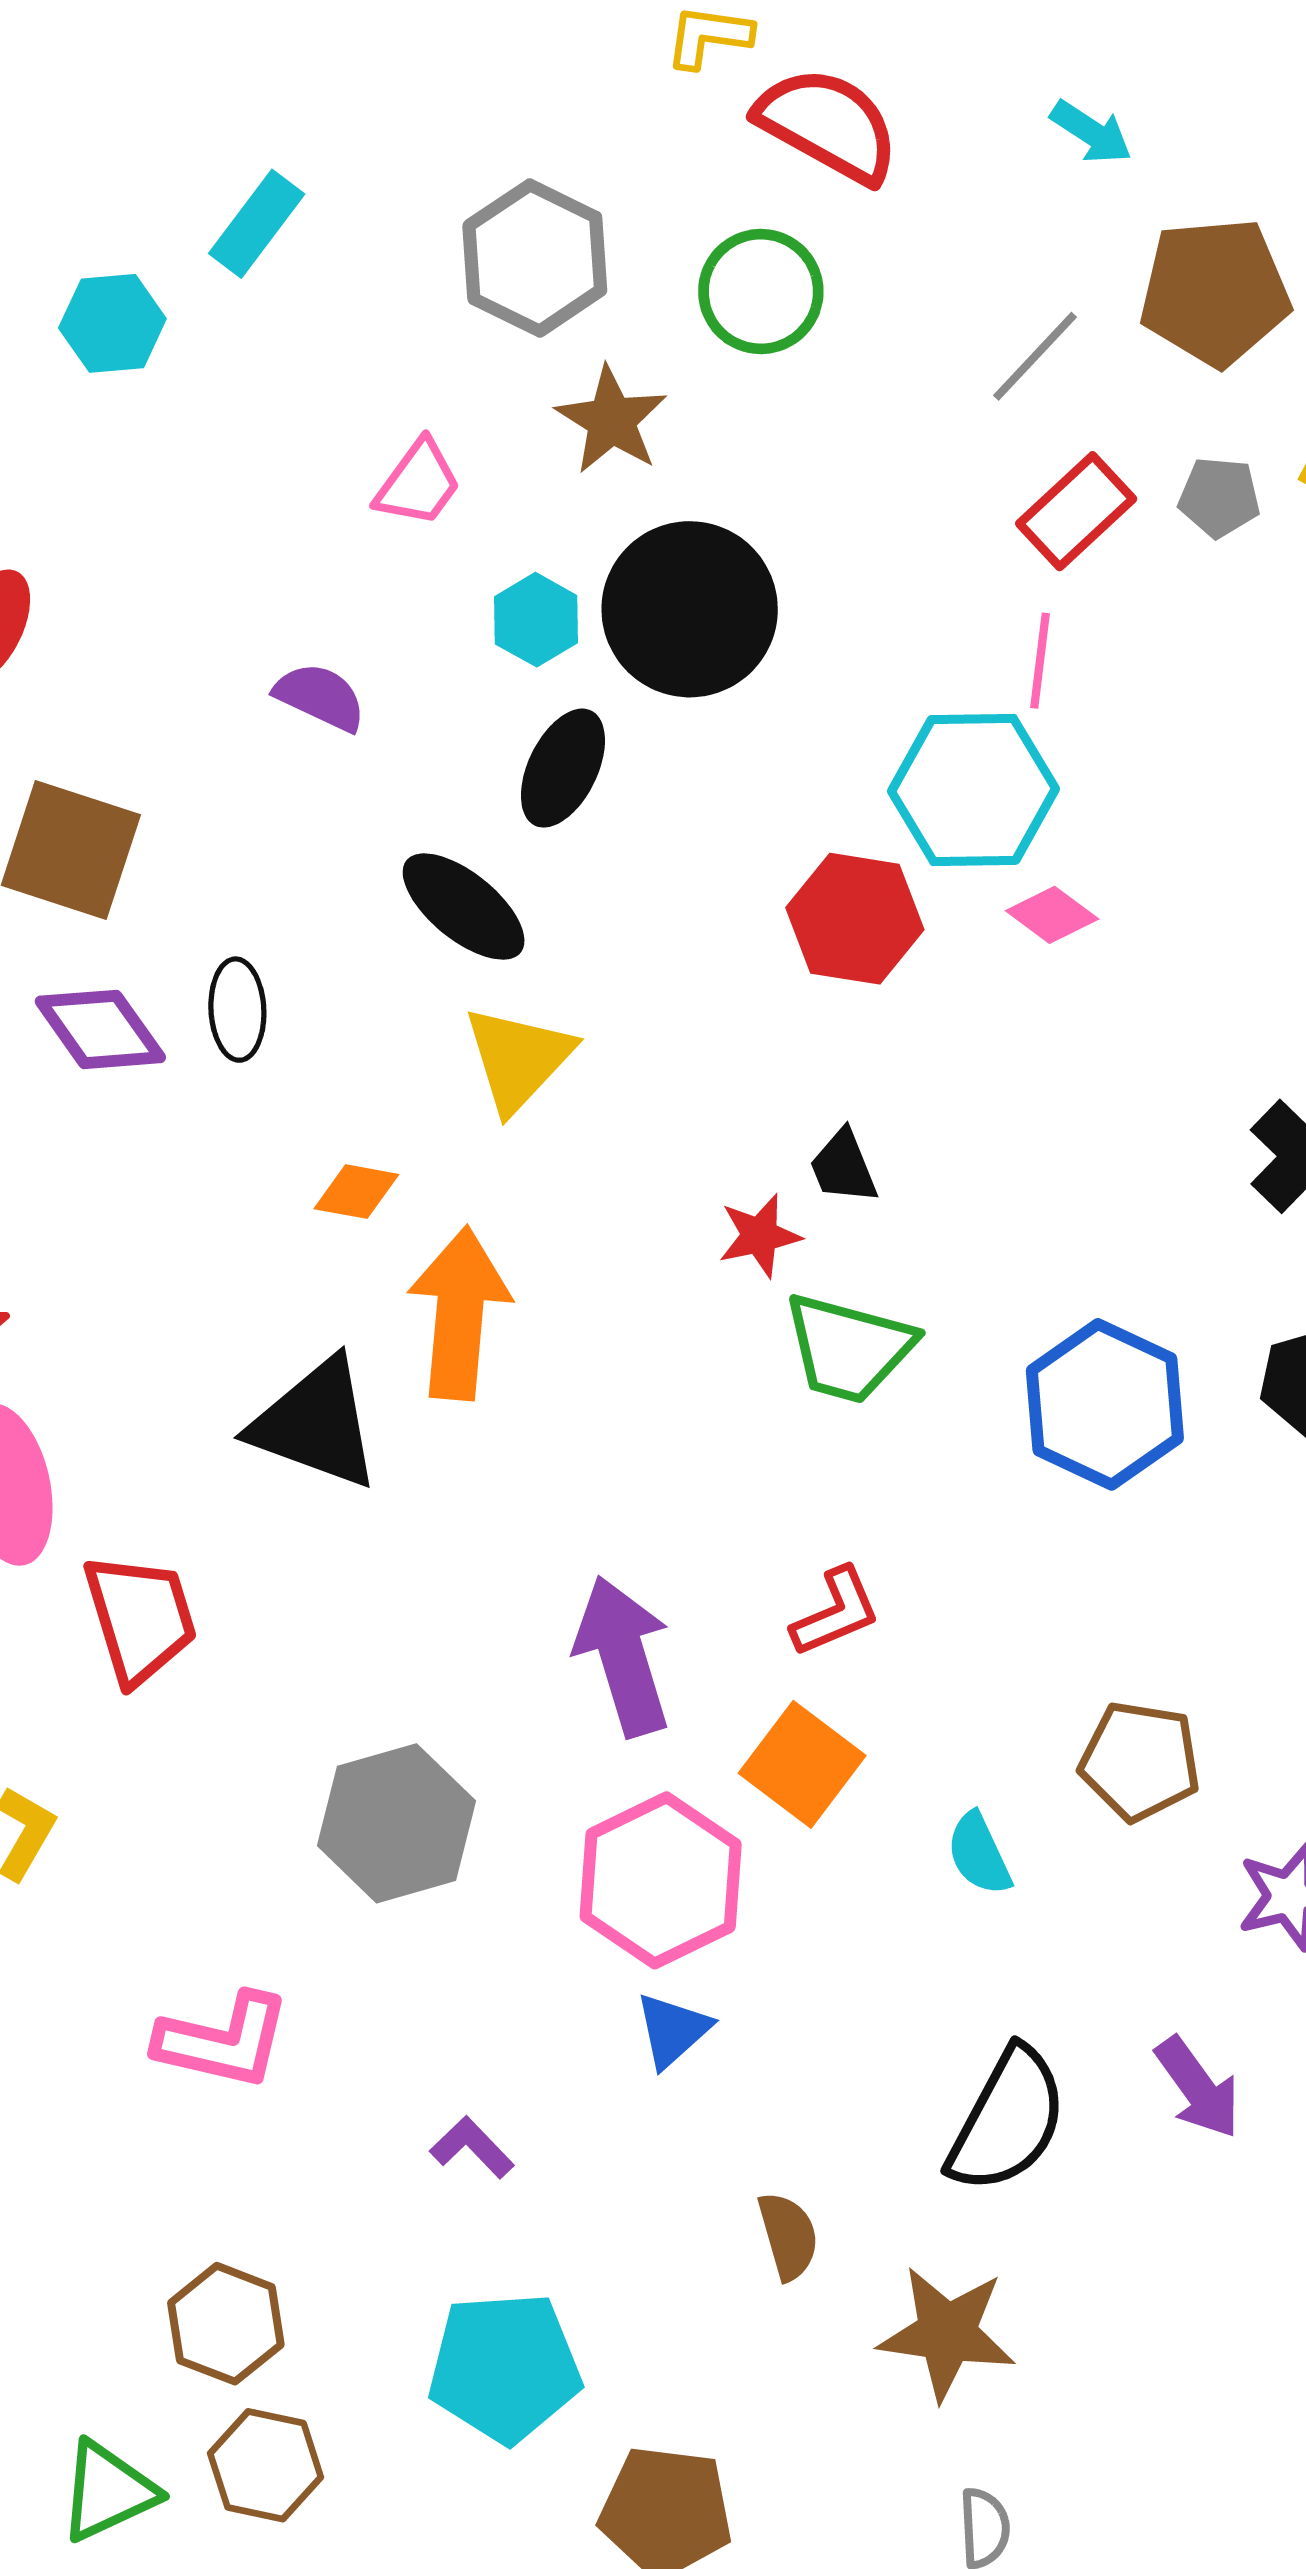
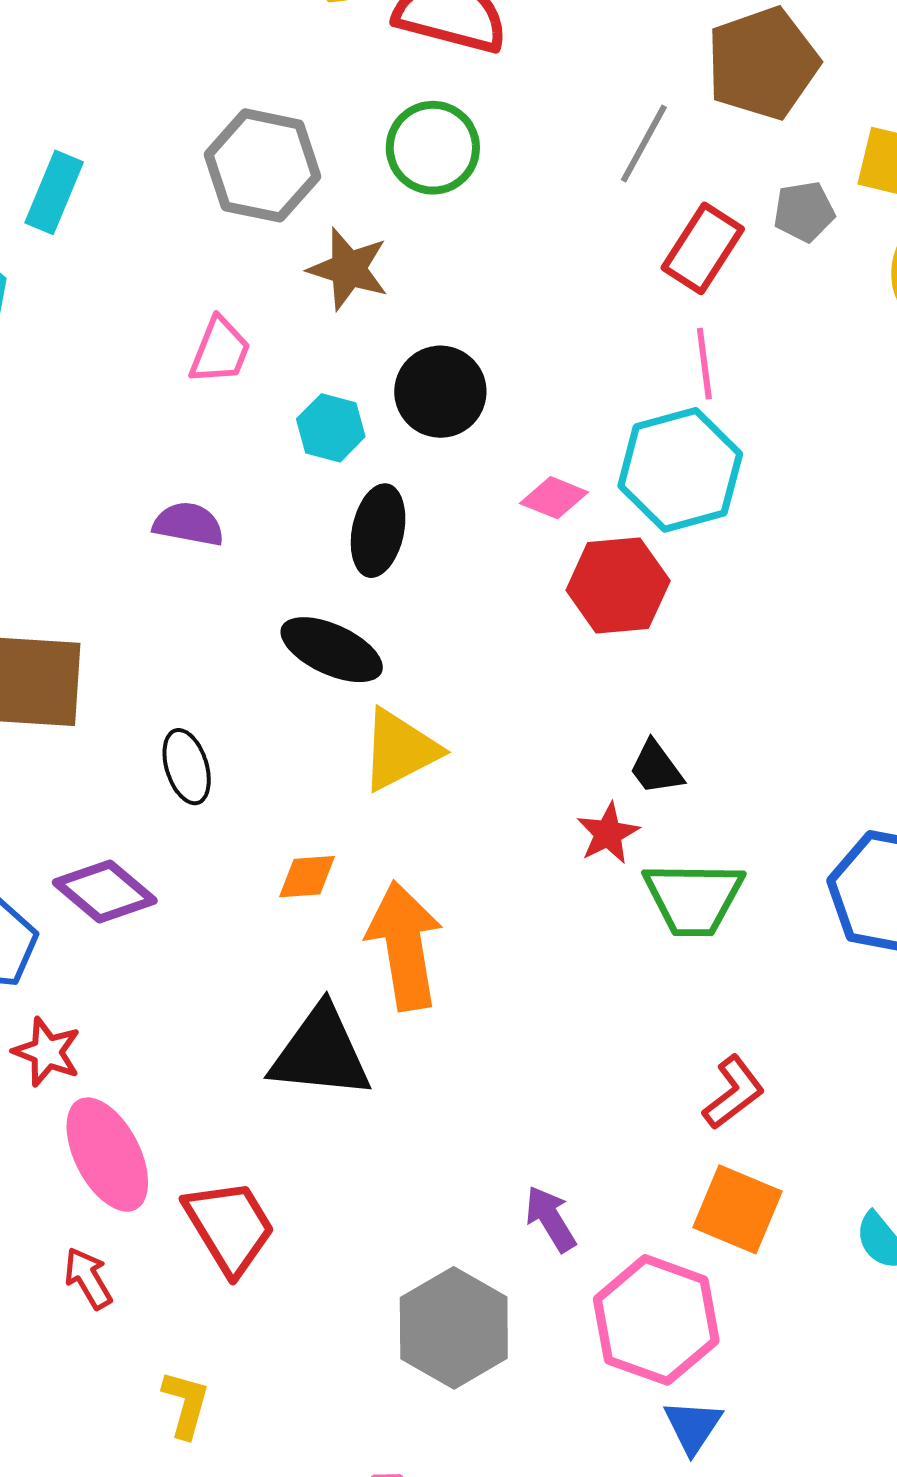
black circle: (690, 609) -> (440, 392), size x0.7
pink diamond: (1052, 915) -> (554, 498), moved
purple diamond: (100, 1029) -> (105, 891), moved
yellow triangle: (518, 1059) -> (400, 750), turned 34
purple arrow: (623, 1656) -> (550, 1219), moved, size x0.6

